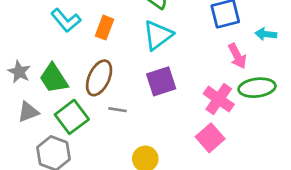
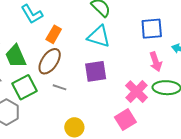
orange rectangle: (104, 28) -> (54, 34), moved
cyan triangle: (158, 35) -> (99, 36), turned 45

